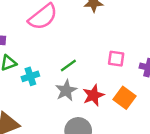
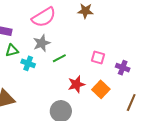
cyan cross: (30, 76) -> (28, 63), turned 32
gray star: (66, 90) -> (42, 43), moved

